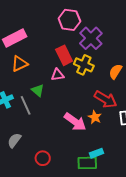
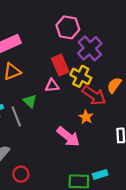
red arrow: (105, 99) -> (94, 95), moved
orange star: (95, 117) -> (86, 117), moved
cyan rectangle: (96, 153) -> (100, 174), moved
red circle: (43, 158) -> (21, 174), moved

